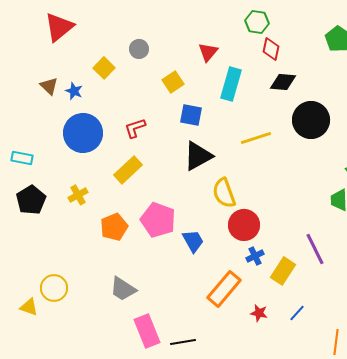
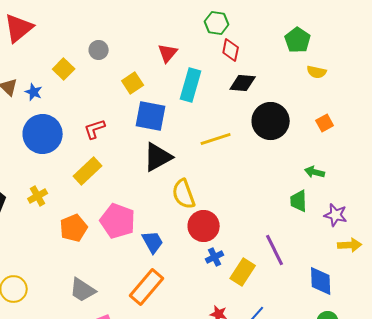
blue square: (191, 115) -> (151, 116), size x1.4
orange rectangle: (224, 289) -> (147, 287), moved

